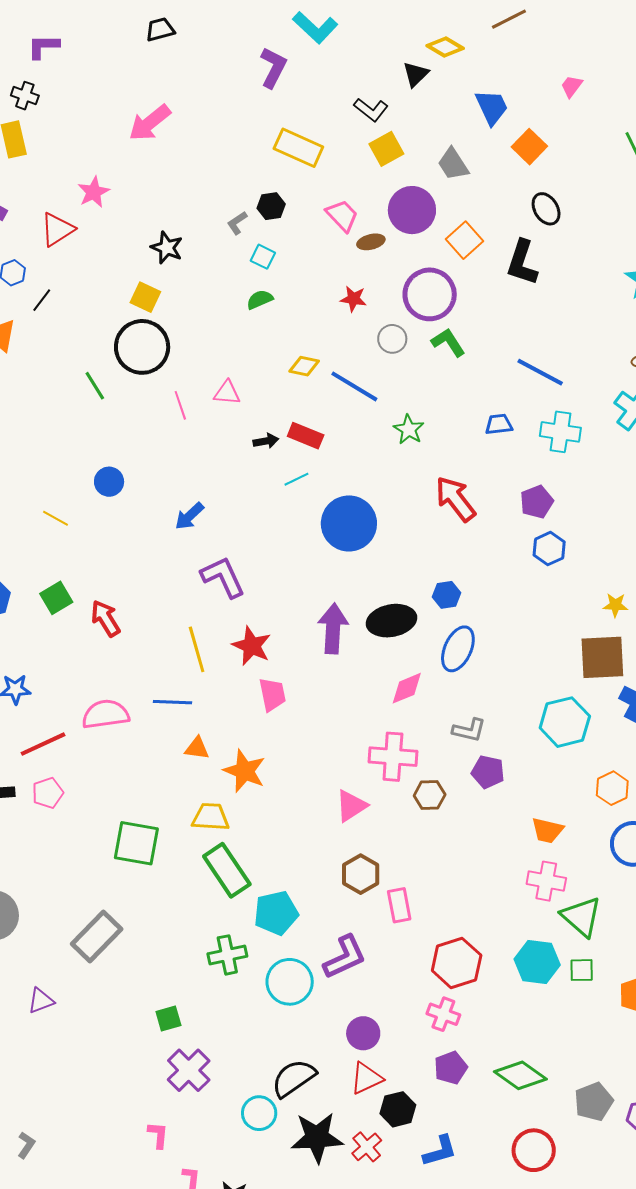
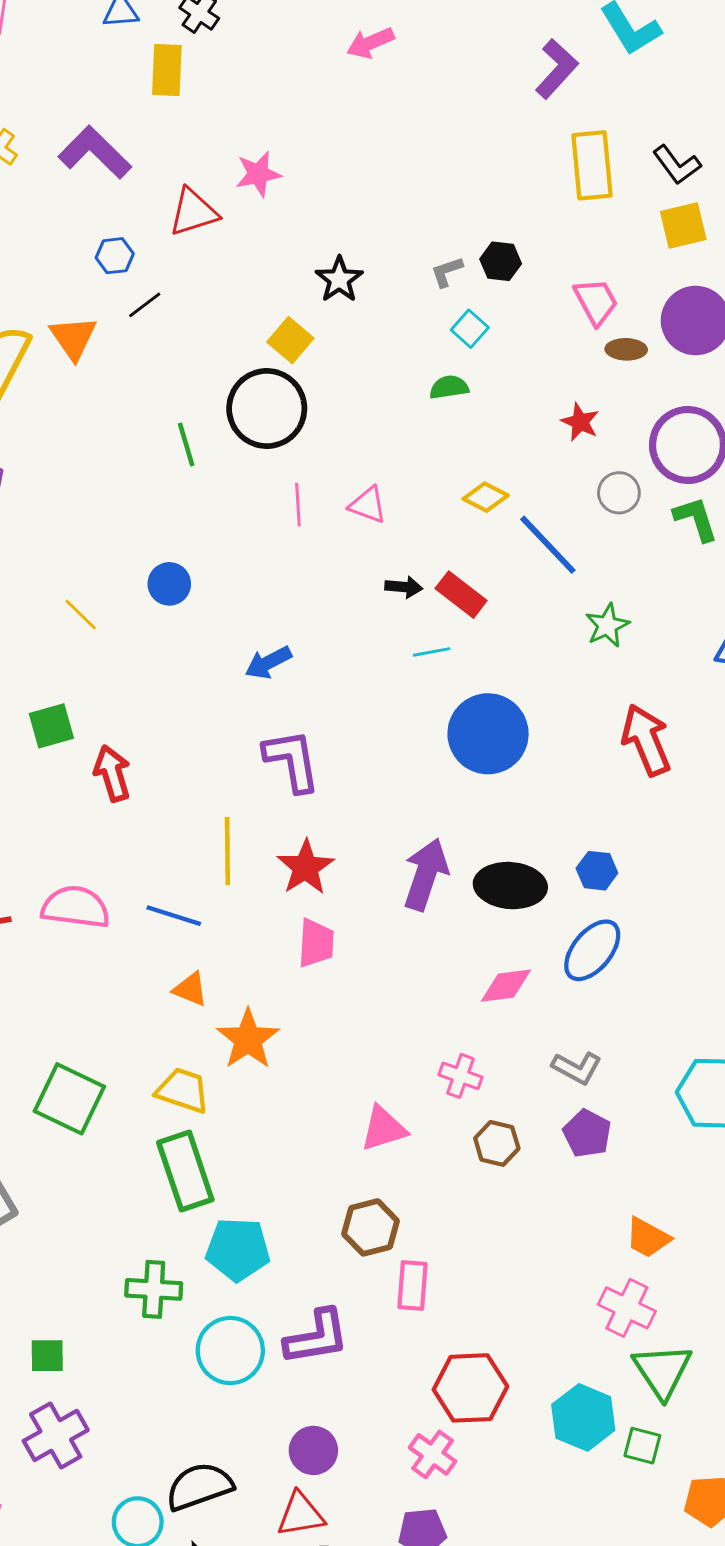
pink arrow: (150, 123) -> (370, 43), moved, size x0.7
yellow rectangle: (298, 148) -> (592, 165), moved, turned 45
pink cross: (393, 757) -> (460, 1076), size x0.6

